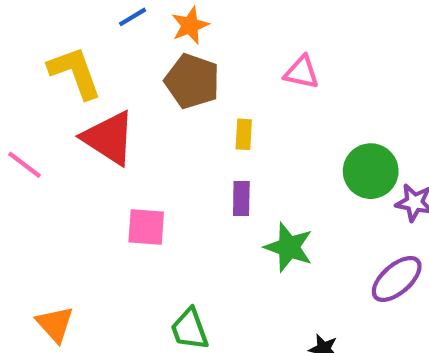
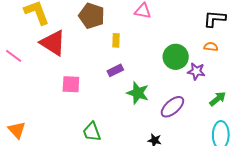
purple rectangle: (241, 198) -> (115, 70), turned 63
purple ellipse: (397, 279) -> (172, 107), moved
orange triangle: (55, 324) -> (17, 130), moved

